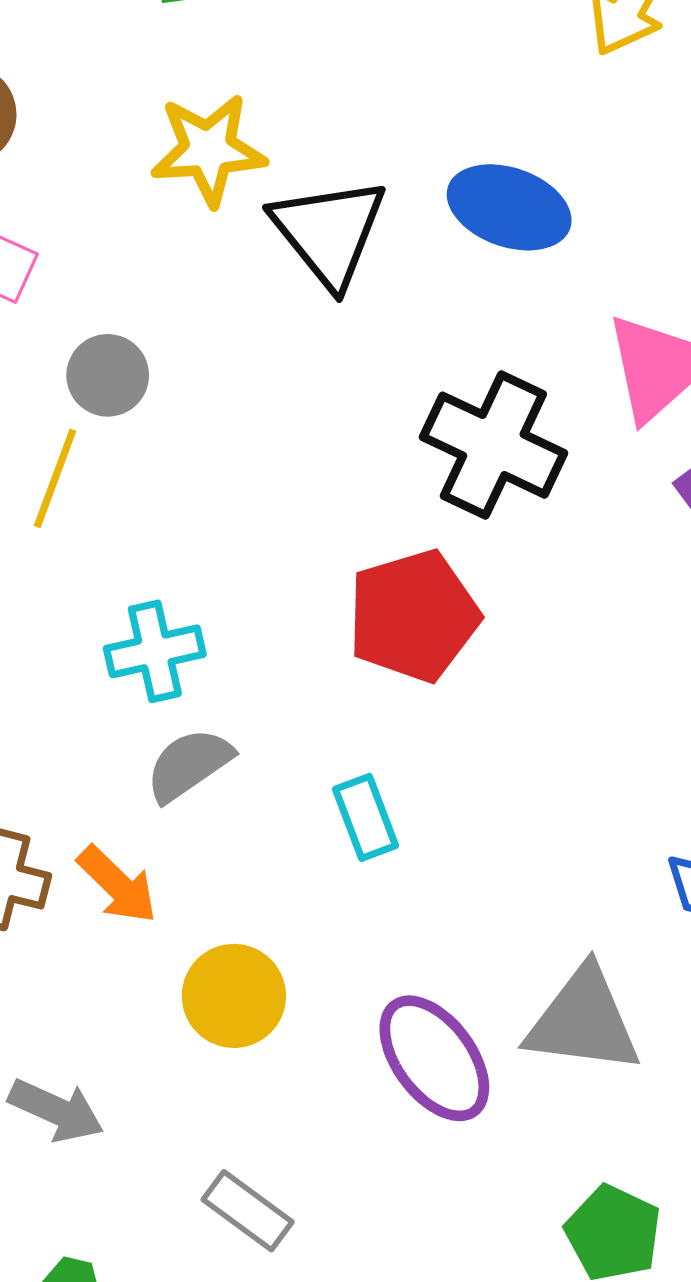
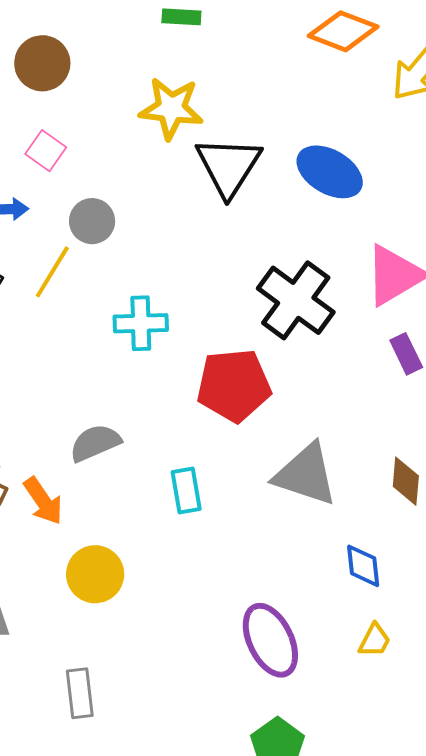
cyan cross: (155, 651) -> (141, 323), moved
gray triangle: (583, 1021) -> (306, 475), moved
purple ellipse: (434, 1058) -> (270, 640), moved
gray rectangle: (248, 1211) -> (80, 693), turned 36

